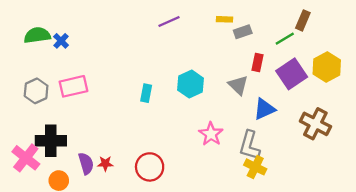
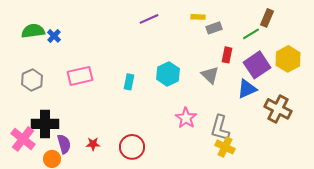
pink rectangle: (74, 86) -> (80, 76), moved
blue triangle: (264, 109) -> (247, 89), moved
purple semicircle: (86, 164) -> (64, 144), moved

